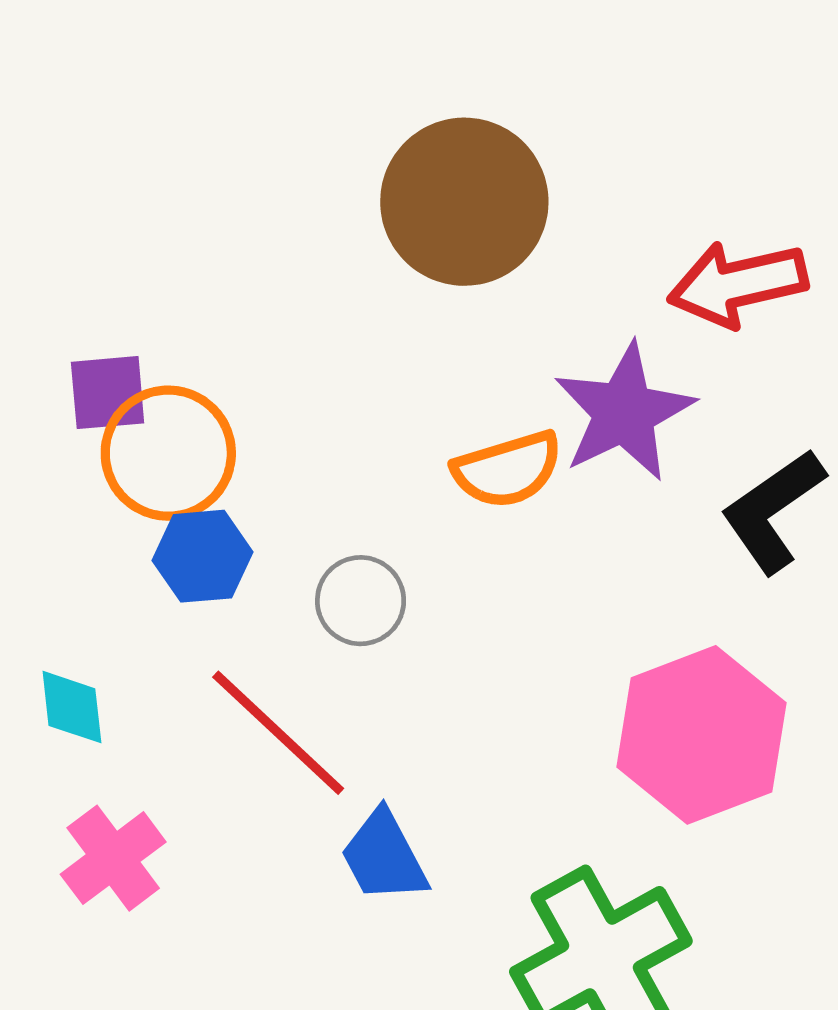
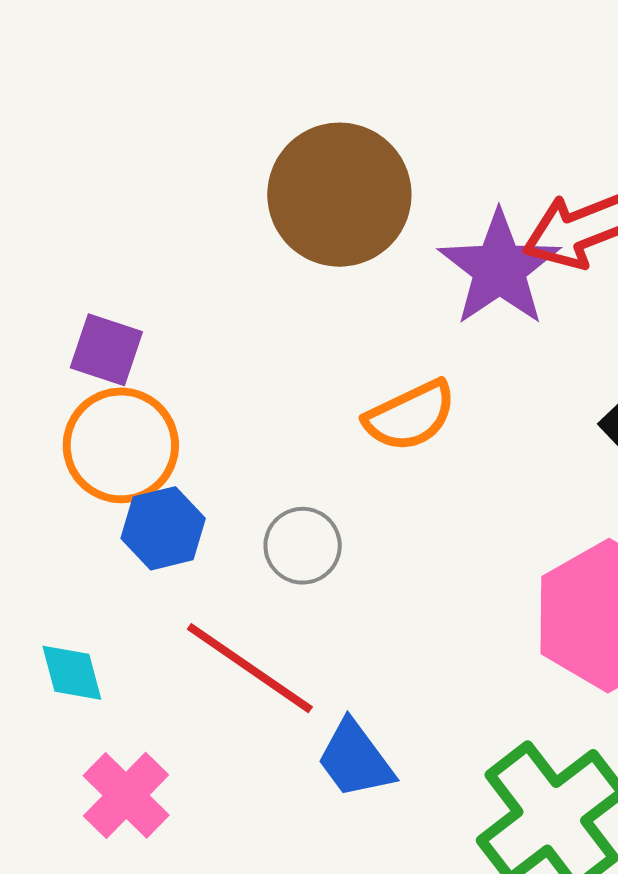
purple square: (108, 393) -> (106, 350), moved, turned 32
purple star: (624, 412) -> (499, 268), moved

